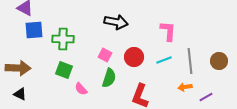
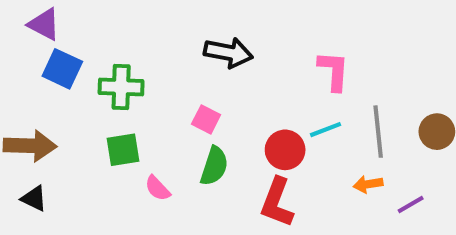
blue square: (34, 30) -> (62, 69), turned 30
red circle: (134, 57) -> (285, 150), moved
green square: (64, 70) -> (123, 150), turned -30

